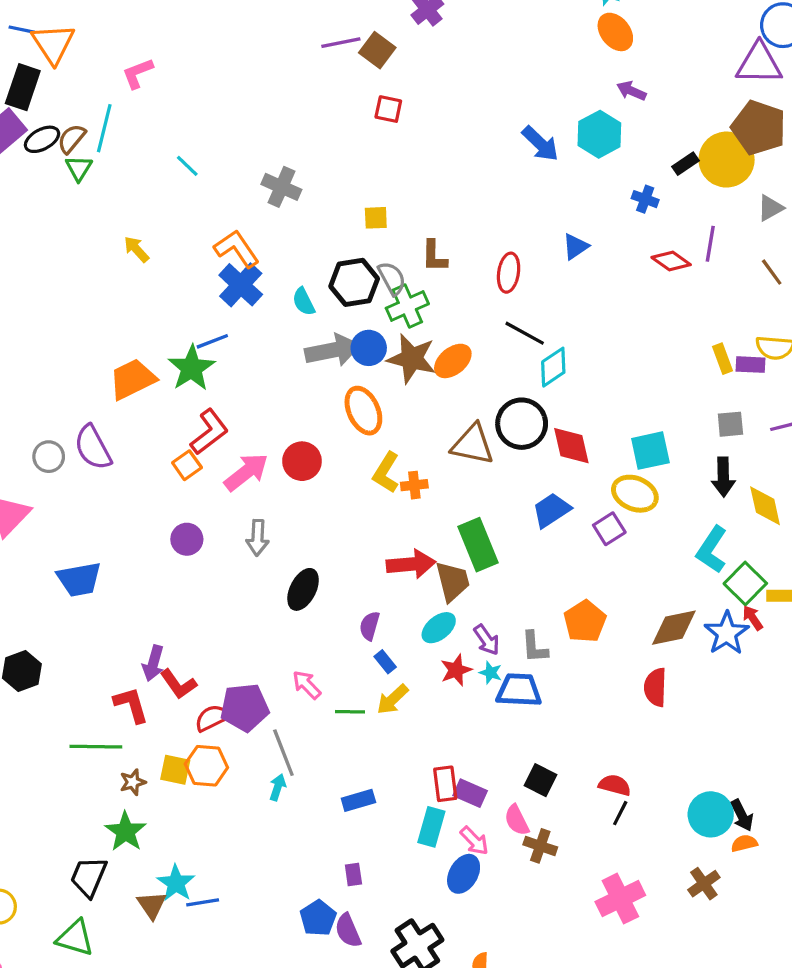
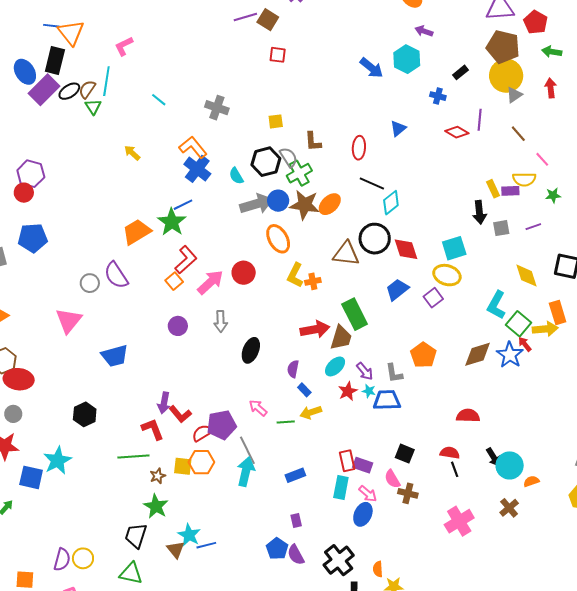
yellow circle: (727, 160) -> (506, 76), moved
black arrow: (723, 477) -> (479, 212), moved
brown trapezoid: (453, 581) -> (341, 338), turned 36
red semicircle: (655, 687) -> (468, 416), moved, turned 95
yellow arrow: (393, 699) -> (311, 412), turned 30
cyan arrow: (278, 787) -> (246, 472), size x1.8
black line: (620, 813) -> (455, 469), turned -42
black arrow: (742, 815) -> (494, 457), moved

